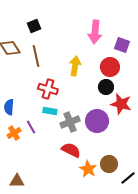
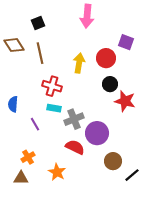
pink arrow: (95, 32) -> (87, 16), moved
red circle: (110, 67) -> (106, 58), moved
purple circle: (97, 121) -> (97, 133), moved
orange cross: (14, 133) -> (28, 157), moved
orange star: (88, 169) -> (57, 172), moved

